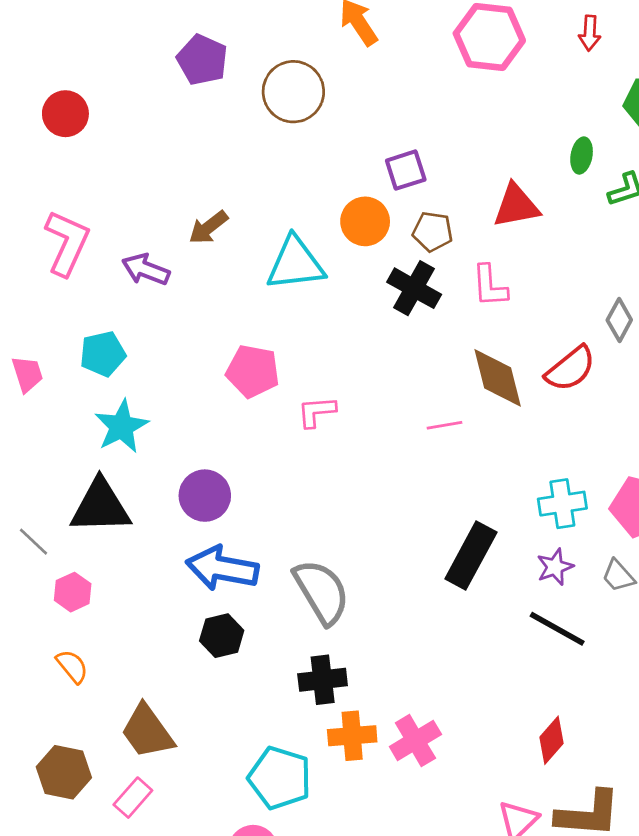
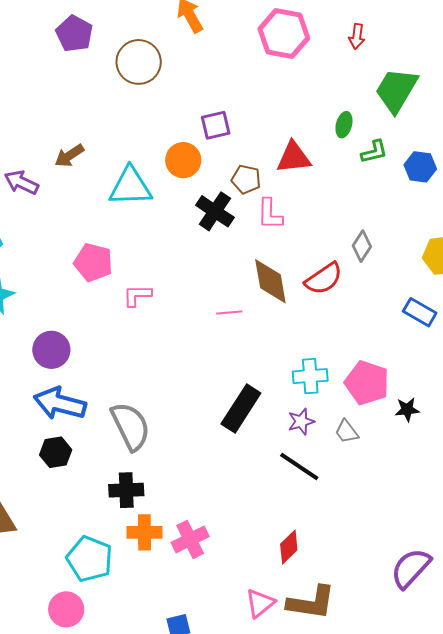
brown pentagon: (433, 232) -> (246, 179), moved

